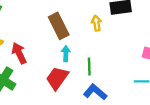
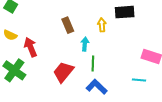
brown rectangle: (59, 26) -> (68, 25), size x0.7
cyan arrow: (66, 54) -> (85, 44), moved

